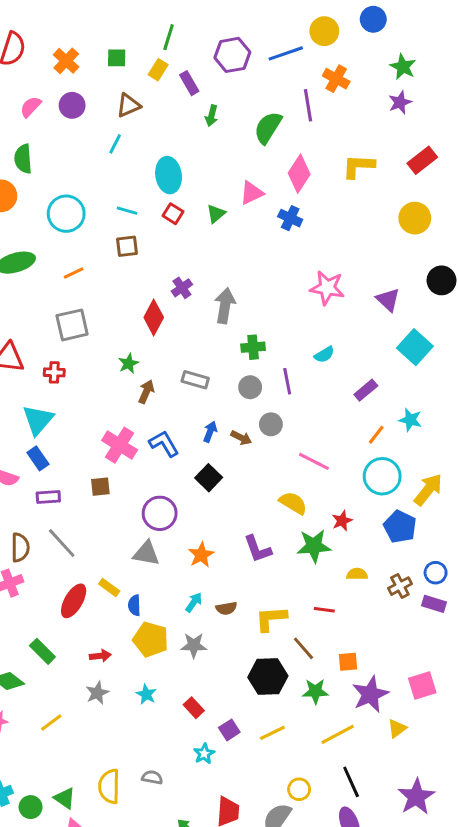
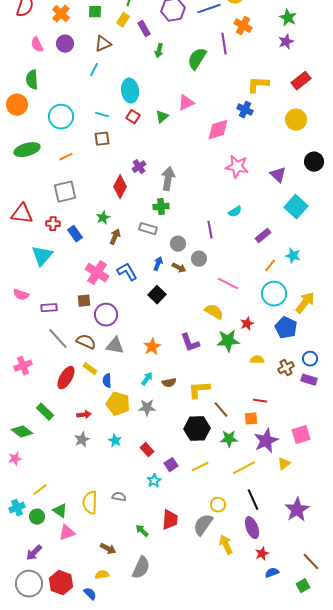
pink semicircle: (31, 107) -> (37, 45), turned -70
pink diamond: (299, 174) -> (218, 130), moved, turned 40
blue cross: (290, 218) -> (245, 110), moved
green cross: (253, 347) -> (161, 207), moved
gray circle: (250, 387) -> (178, 244), moved
blue rectangle: (38, 458) -> (75, 234), moved
purple circle: (160, 513) -> (106, 315), moved
brown semicircle: (20, 547) -> (86, 342), moved, turned -66
red line: (324, 610) -> (260, 401), moved
yellow line: (51, 723) -> (40, 490), moved

